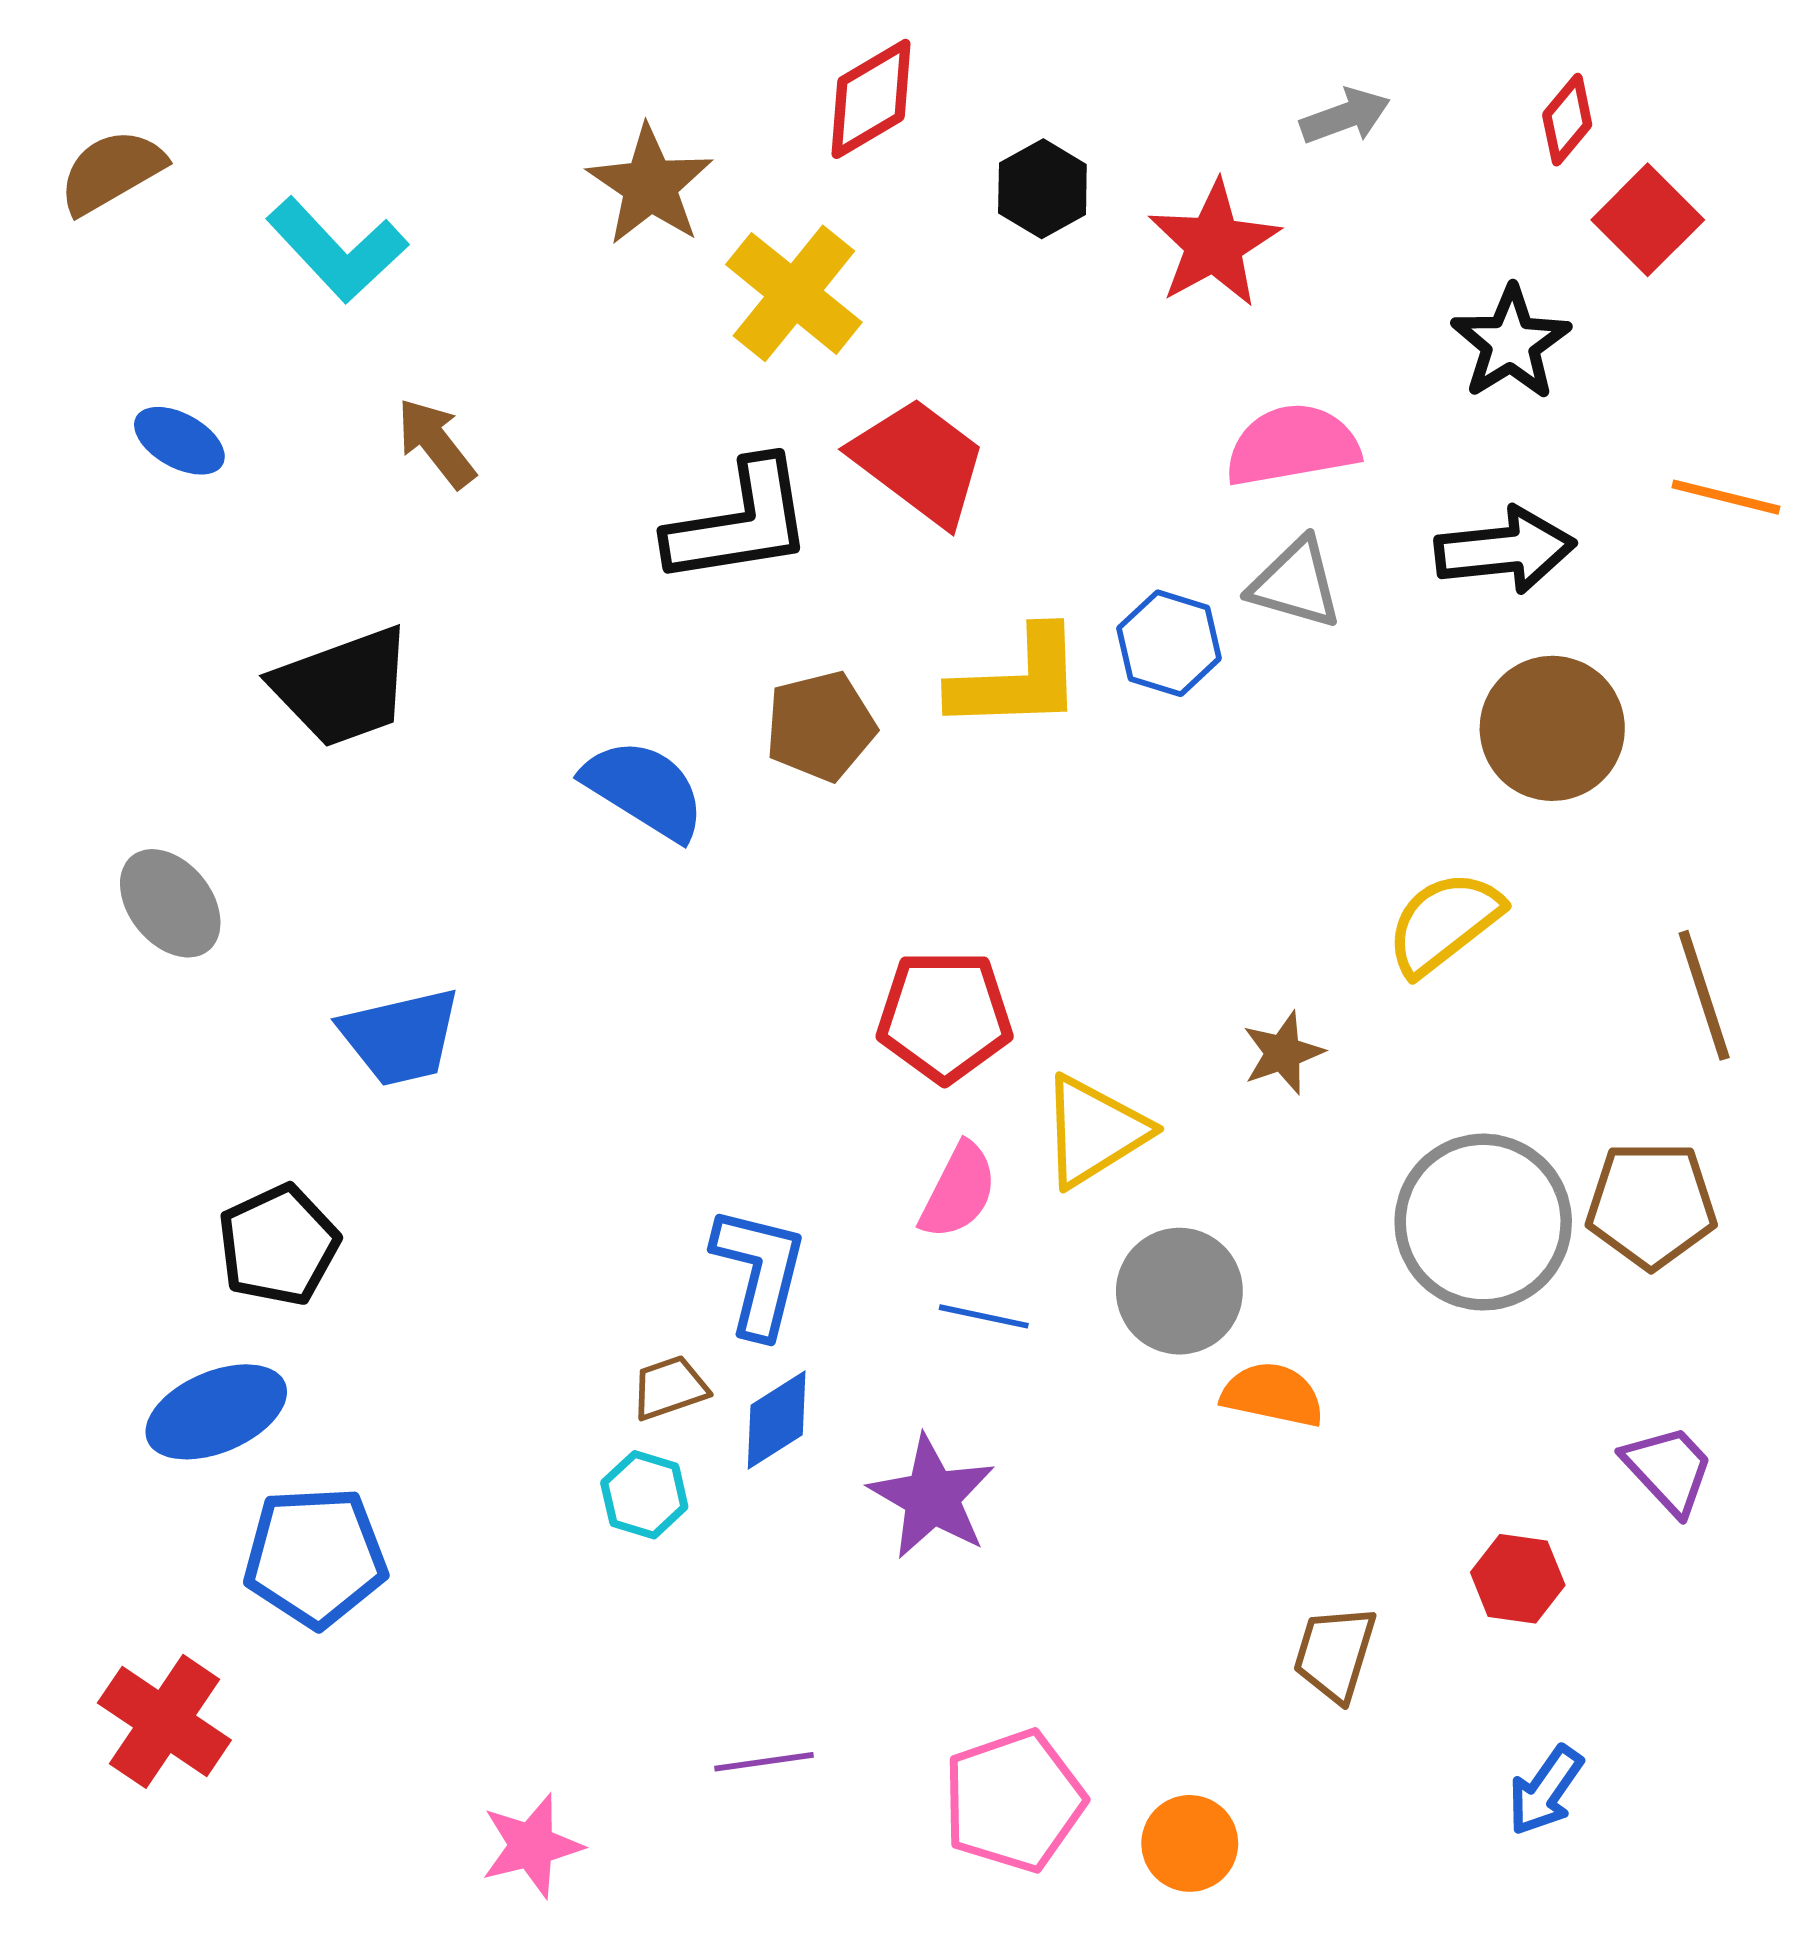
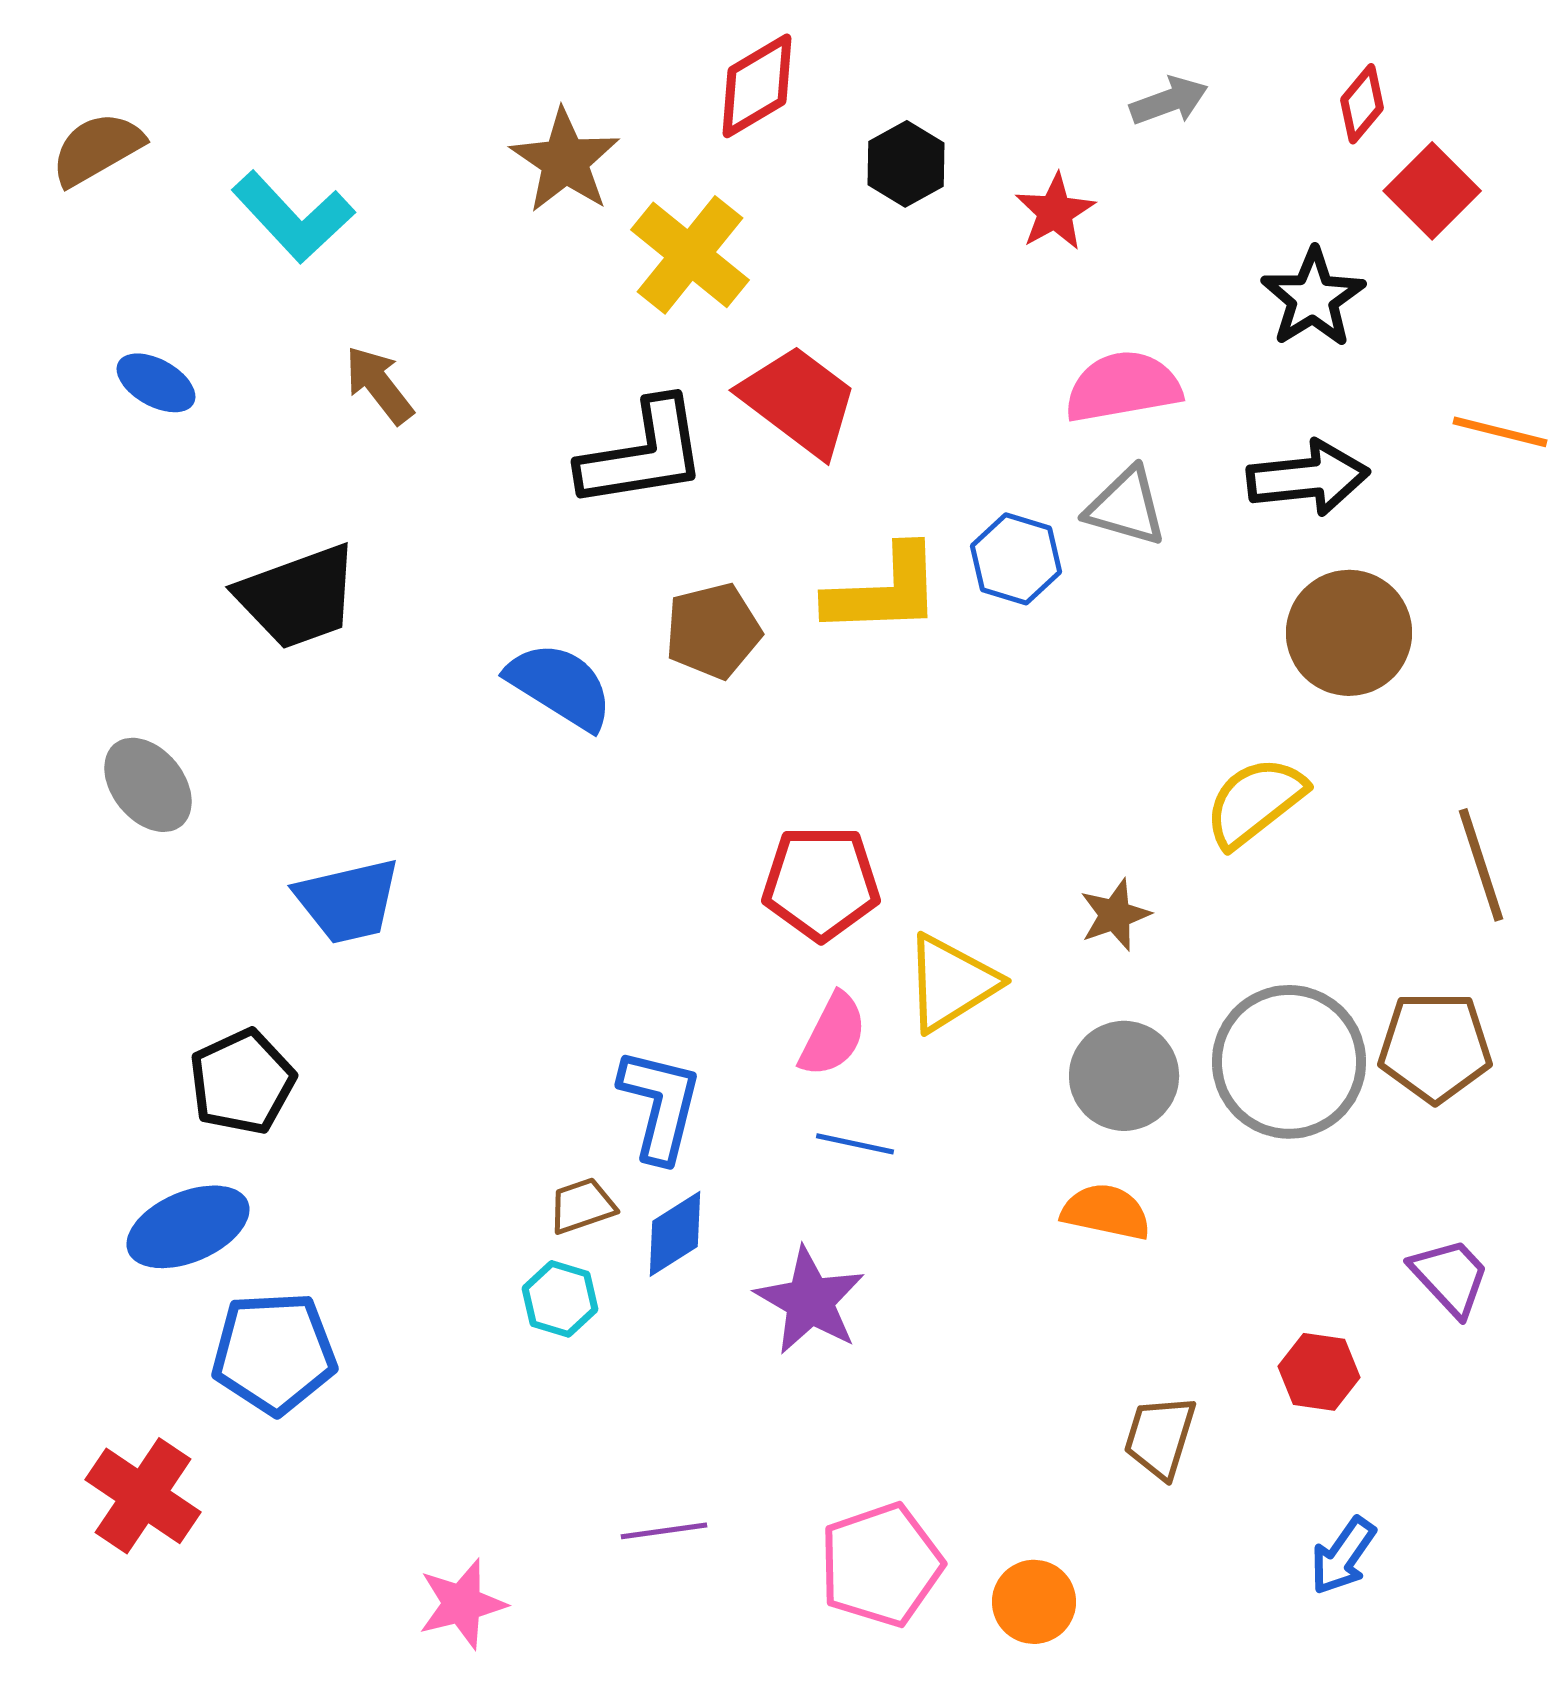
red star: (1214, 244) -> (1055, 212), size x0.7
gray circle: (1179, 1291) -> (1124, 1076), moved

